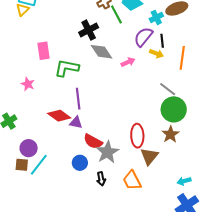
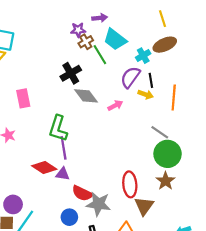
green L-shape: (67, 68) -> (58, 128), moved, turned -80
gray star: (107, 152) -> (99, 204), turned -30

